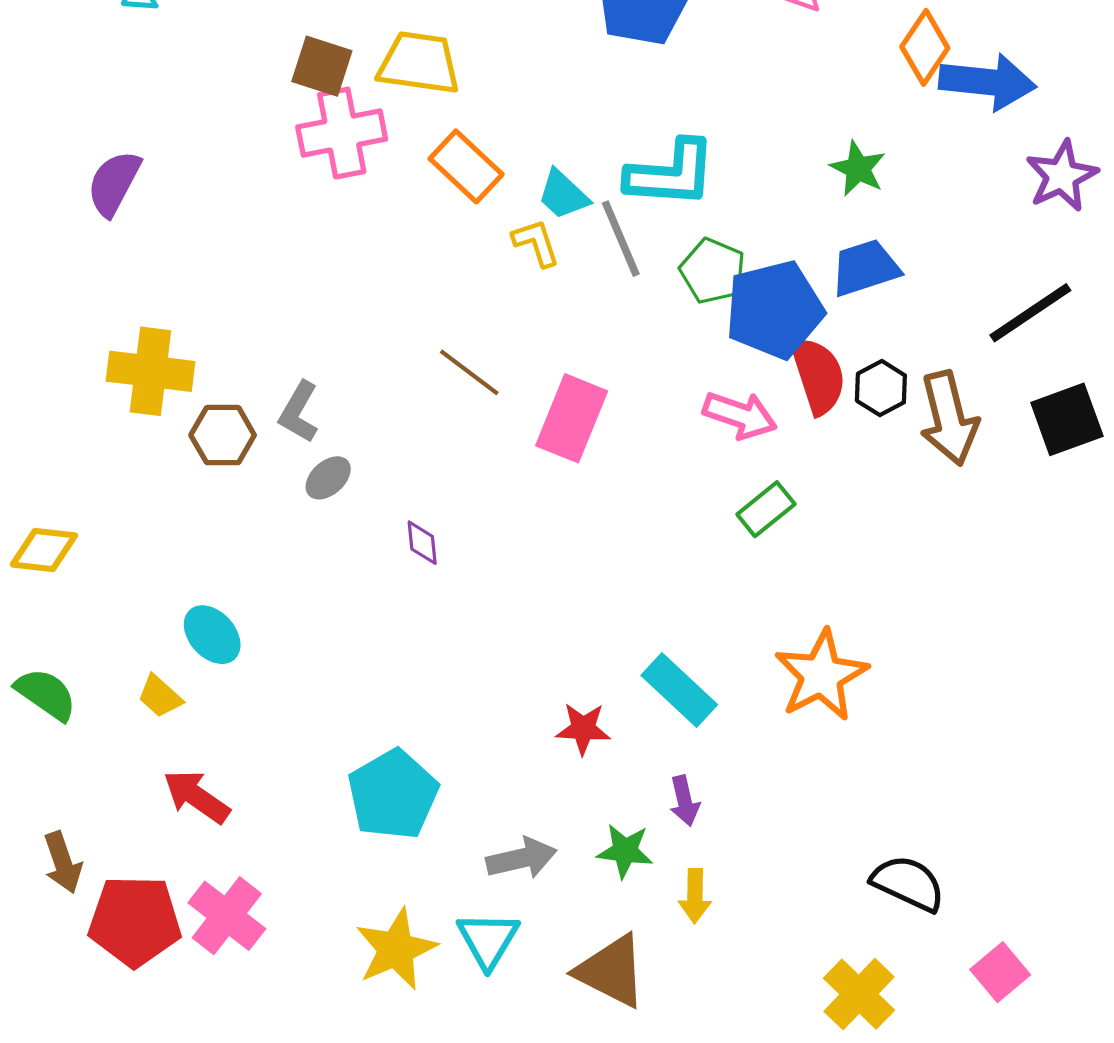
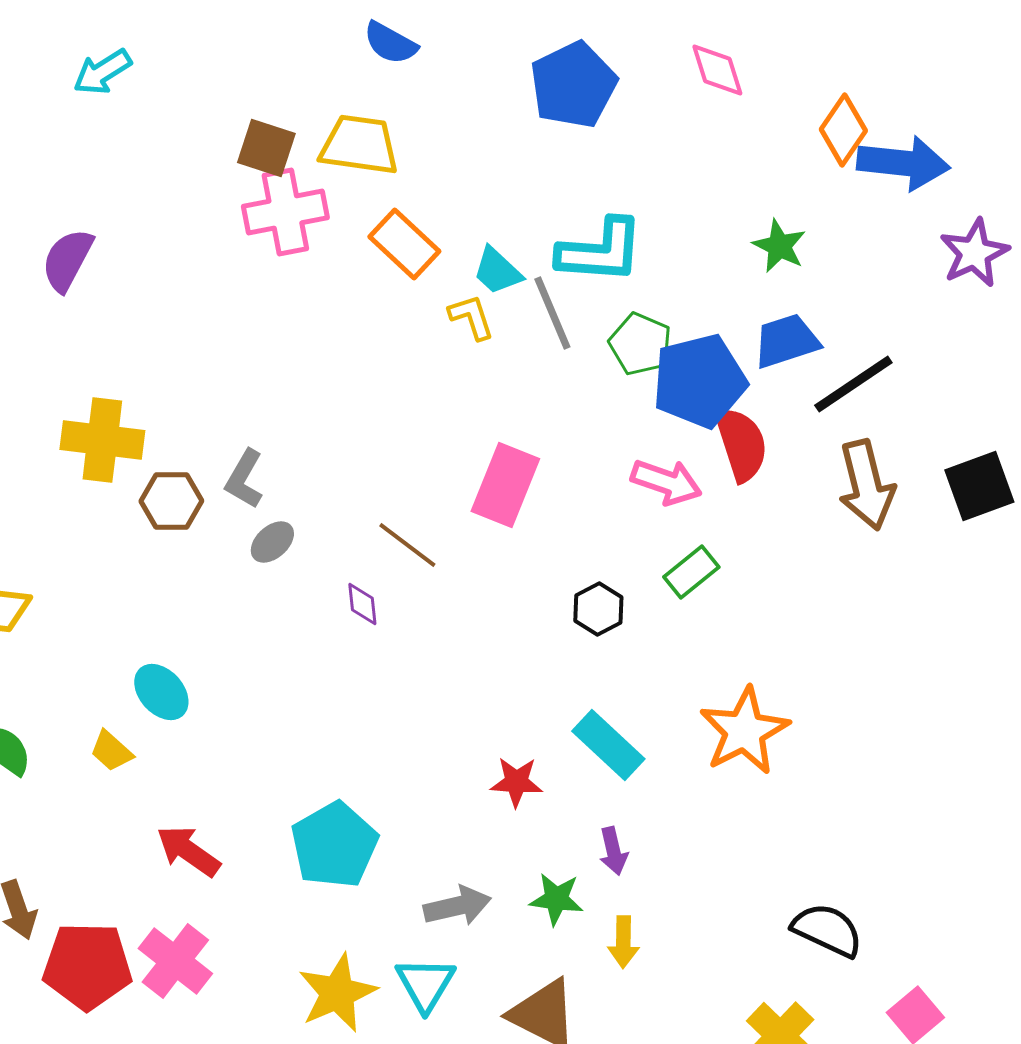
black line: (1030, 313) -> (853, 384), moved
brown line: (469, 372) -> (407, 545), moved
black hexagon: (881, 388) -> (598, 609), moved
red arrow: (196, 797) -> (188, 851), moved

